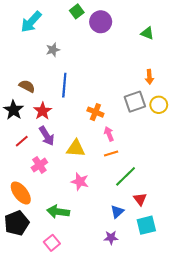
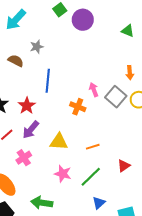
brown semicircle: (27, 86) -> (16, 61), moved
gray square: (135, 102) -> (116, 97), turned -30
pink arrow: (109, 134) -> (94, 90), moved
purple arrow: (47, 136) -> (31, 130), turned 72
green line: (126, 176) -> (91, 177), moved
red triangle: (140, 199) -> (124, 166), moved, turned 32

